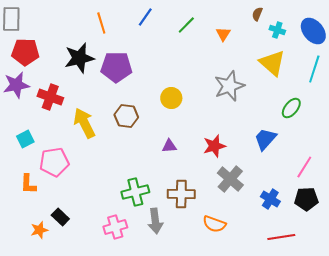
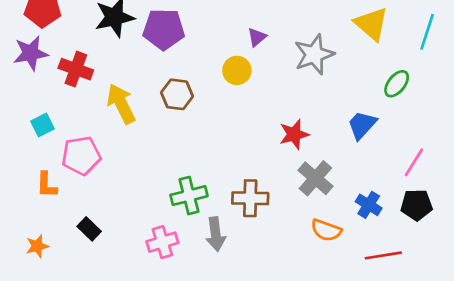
purple triangle: (169, 146) -> (257, 37), moved, turned -35
orange semicircle: (214, 224) -> (326, 230), moved
orange star: (39, 230) -> (37, 246), moved

